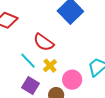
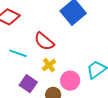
cyan line: (28, 61) -> (18, 53), moved, turned -30

